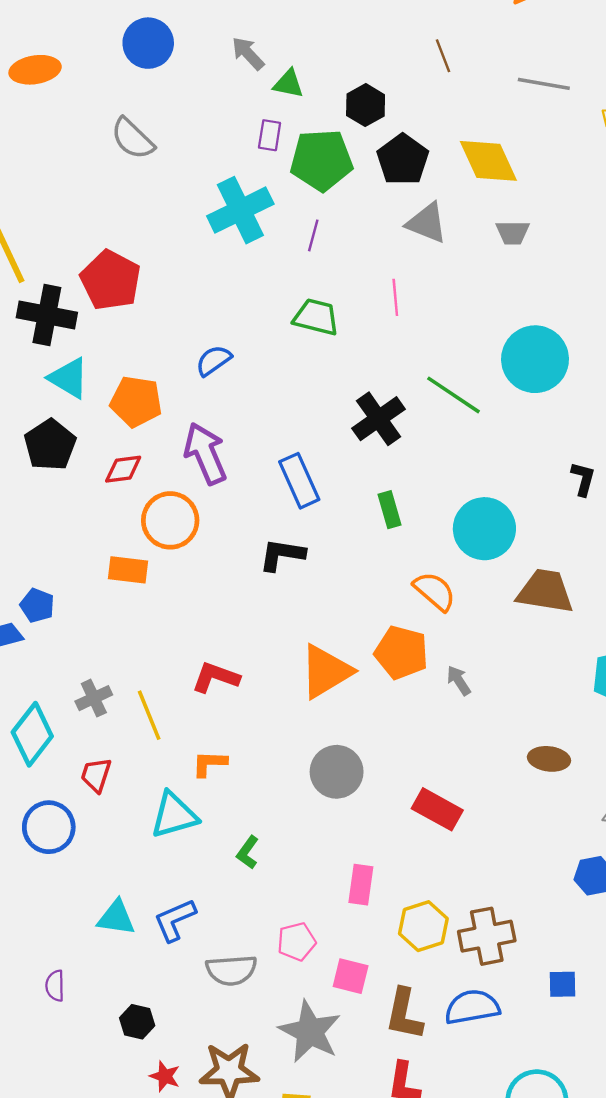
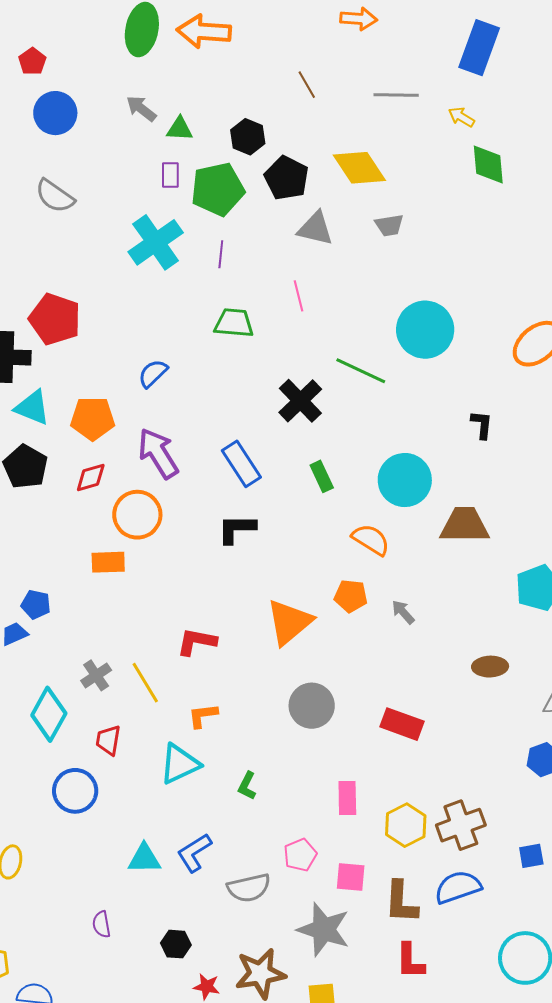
orange pentagon: (401, 652) -> (351, 596), size x0.7

